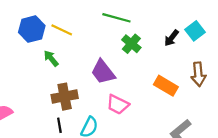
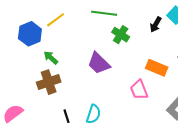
yellow line: (62, 30) -> (56, 20), moved, turned -54
brown cross: (65, 97) -> (49, 82), moved
pink trapezoid: (118, 104) -> (139, 90), moved, turned 50

